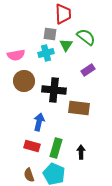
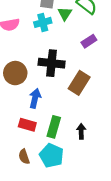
brown circle: (24, 81) -> (15, 73), moved
brown rectangle: (79, 108) -> (79, 83), turned -65

